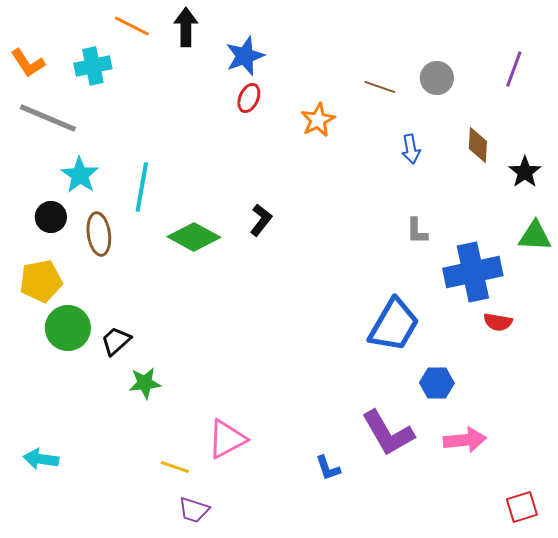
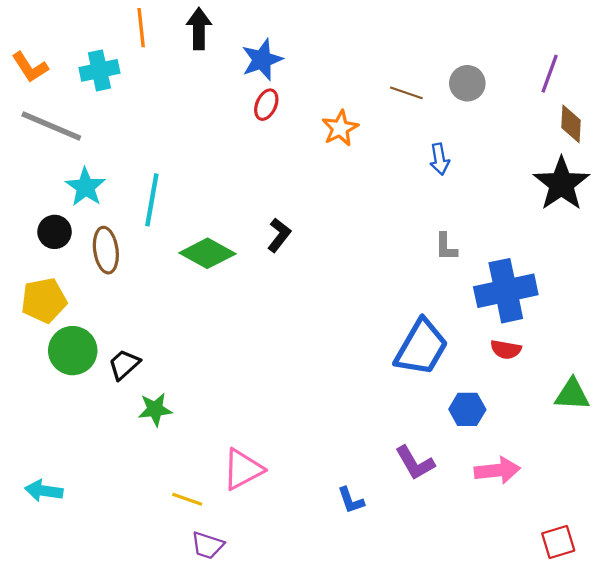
orange line: (132, 26) -> (141, 28), turned 57
brown diamond: (478, 145) -> (571, 124), moved
black star: (525, 172) -> (561, 184), size x1.6
green triangle: (535, 236) -> (572, 394), moved
red semicircle: (498, 322) -> (506, 350), moved
purple L-shape: (388, 433) -> (415, 463), size x0.7

